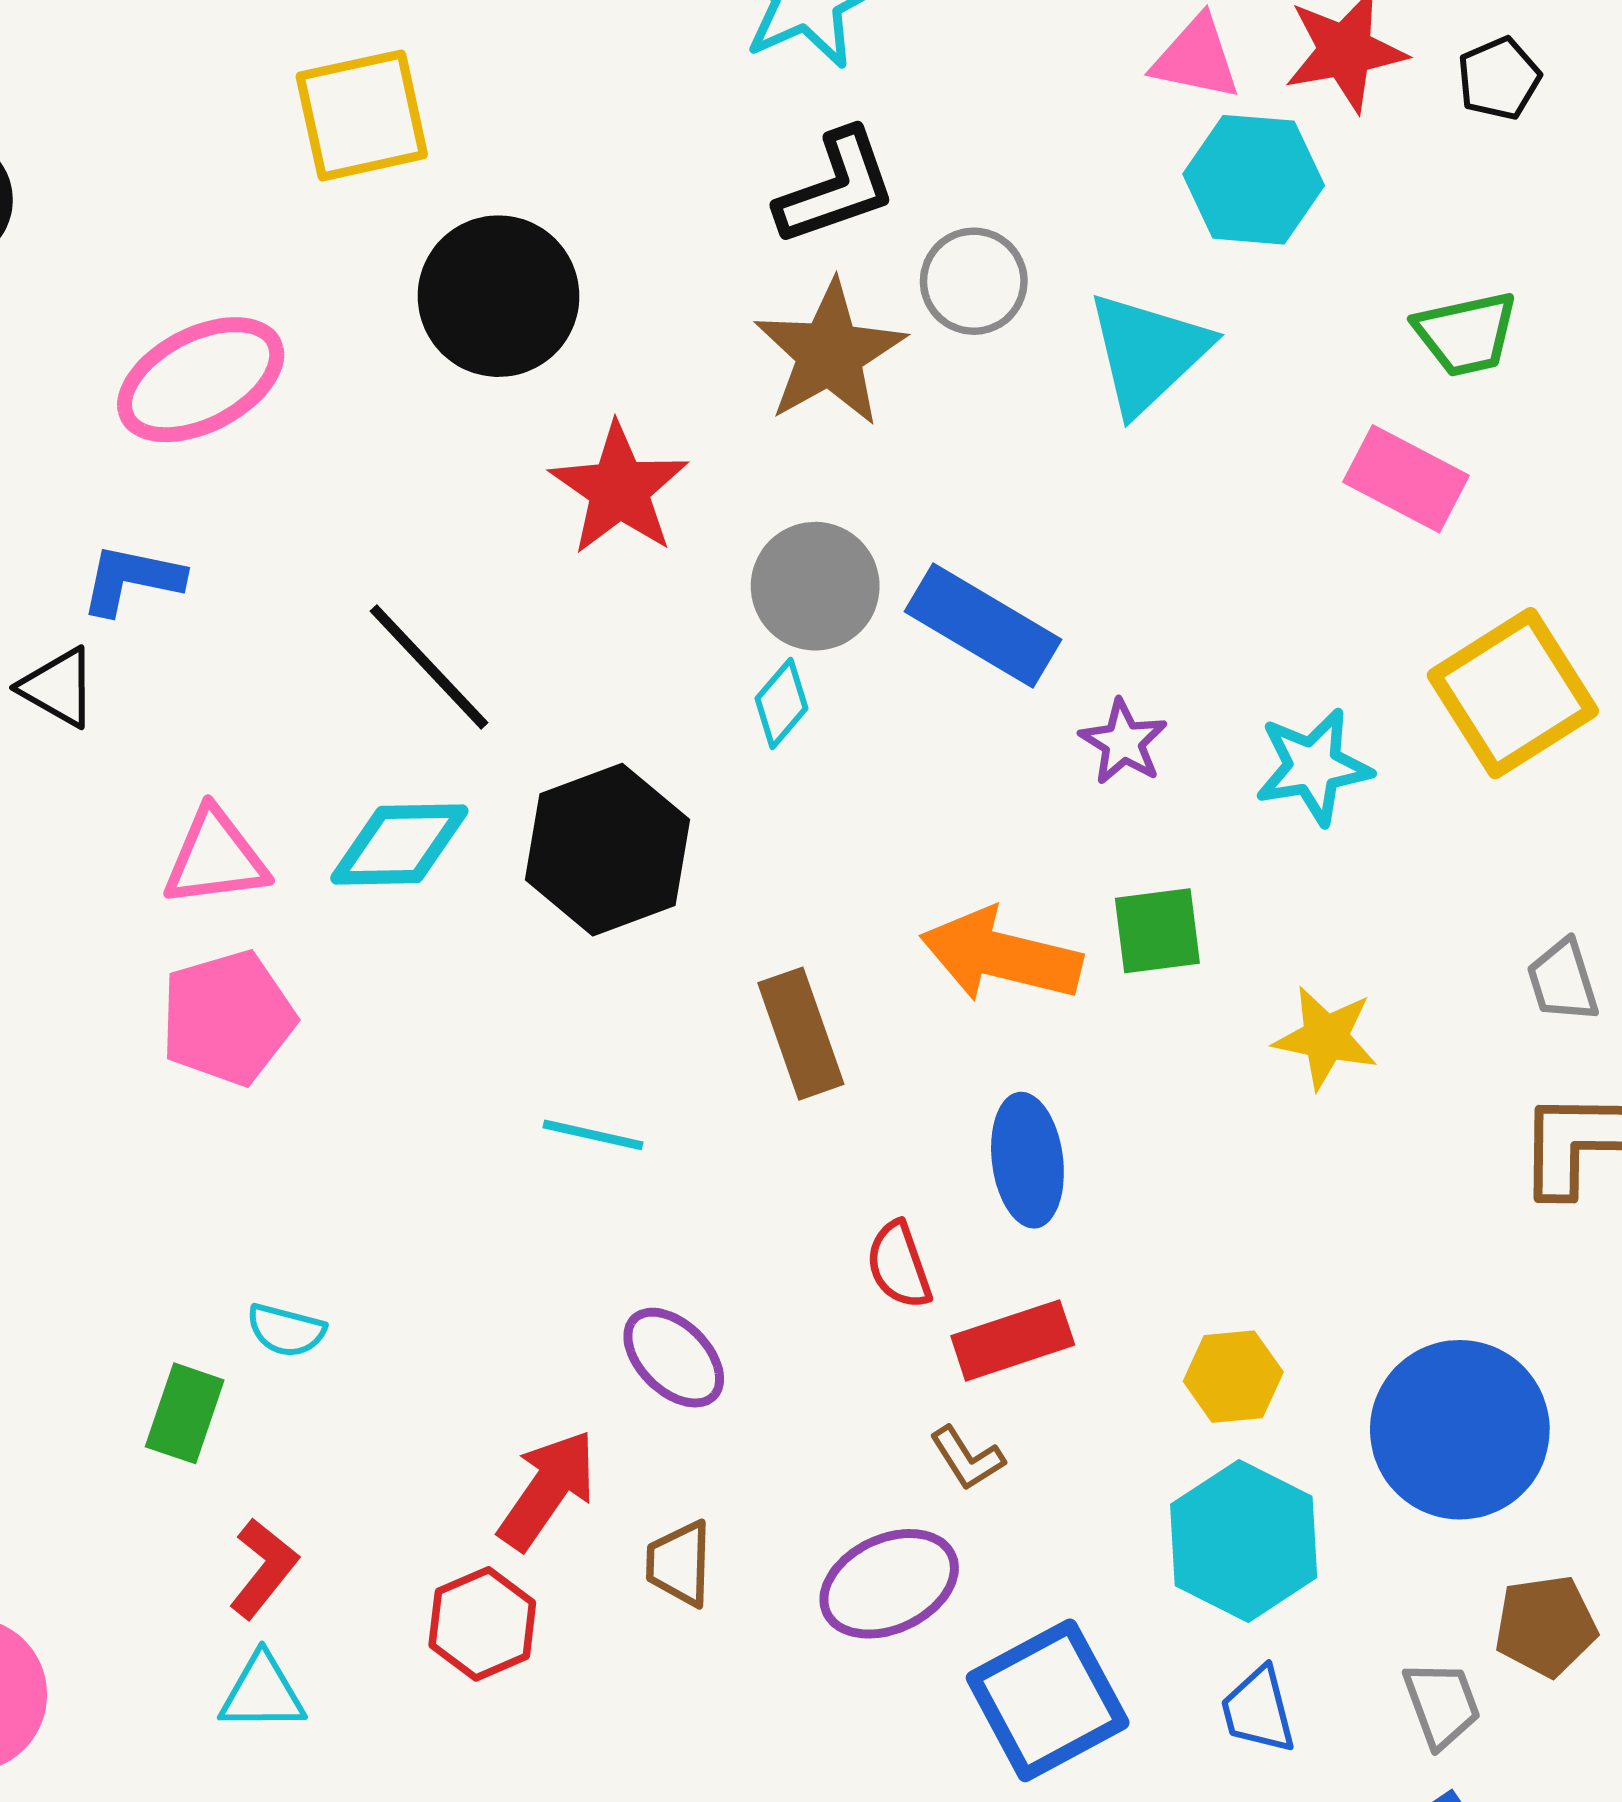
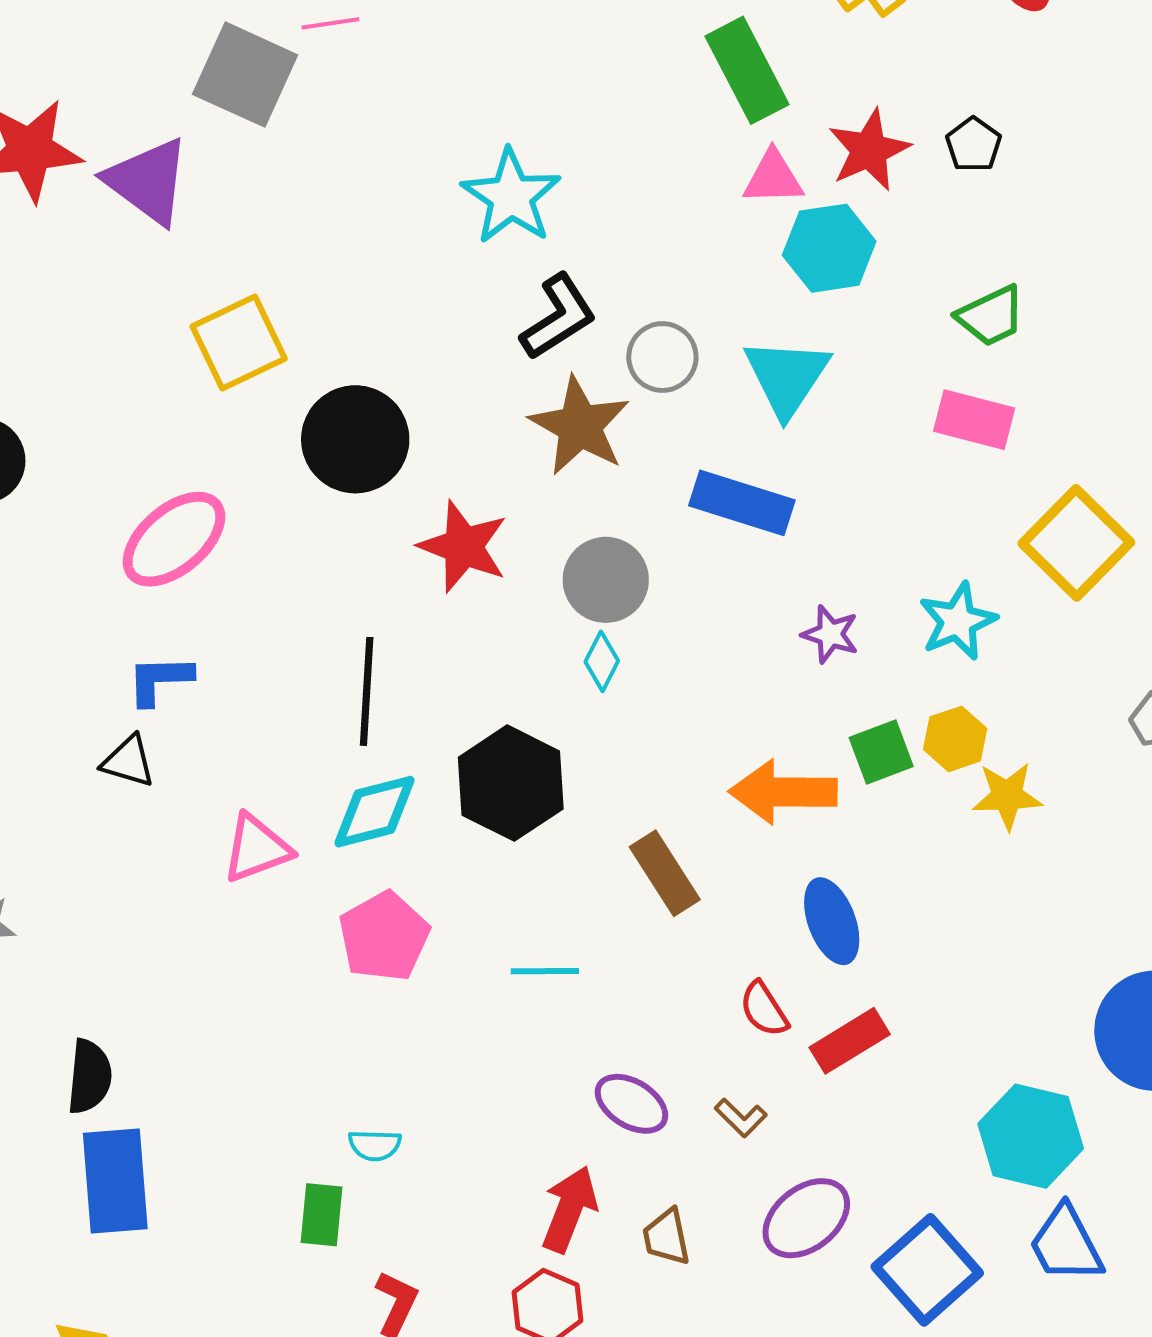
blue rectangle: (983, 625) -> (742, 503), moved
black line: (429, 667) -> (367, 691), turned 60
pink pentagon: (228, 1018) -> (384, 937), moved
yellow hexagon: (1233, 1377) -> (955, 739), moved
brown L-shape: (967, 1458) -> (741, 1118), moved
blue trapezoid: (1258, 1710) -> (1066, 1244), size x1.4

